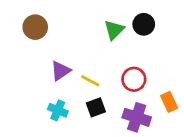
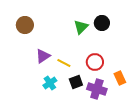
black square: (96, 107) -> (76, 82), moved
cyan cross: (58, 110) -> (50, 83), moved, turned 32

